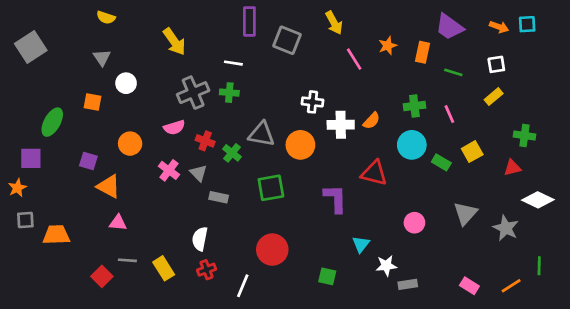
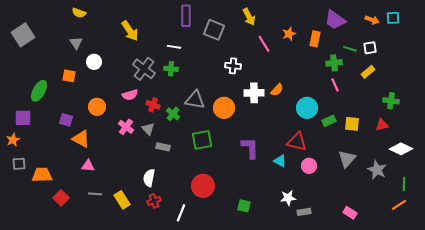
green line: (453, 72) -> (350, 49), moved
gray cross: (193, 93) -> (144, 69), turned -30
white cross: (313, 102) -> (233, 66), moved
green cross: (414, 106) -> (334, 63), moved
yellow square: (472, 152) -> (352, 124), moved, turned 35
green rectangle: (441, 162) -> (329, 121), turned -56
red triangle: (374, 173) -> (297, 142), moved
cyan triangle: (361, 244) -> (280, 161), moved, turned -40
green line: (539, 266) -> (404, 184), moved
red square: (102, 276) -> (61, 198), moved
orange line: (511, 286) -> (399, 205), moved

